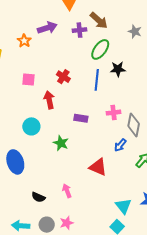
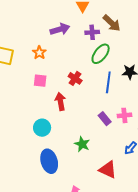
orange star: (24, 41) -> (39, 53), moved
green ellipse: (100, 49) -> (101, 54), moved
purple rectangle: (81, 118) -> (105, 119), moved, turned 40
green star: (61, 143) -> (82, 144), moved
blue ellipse: (15, 162) -> (49, 161), moved

